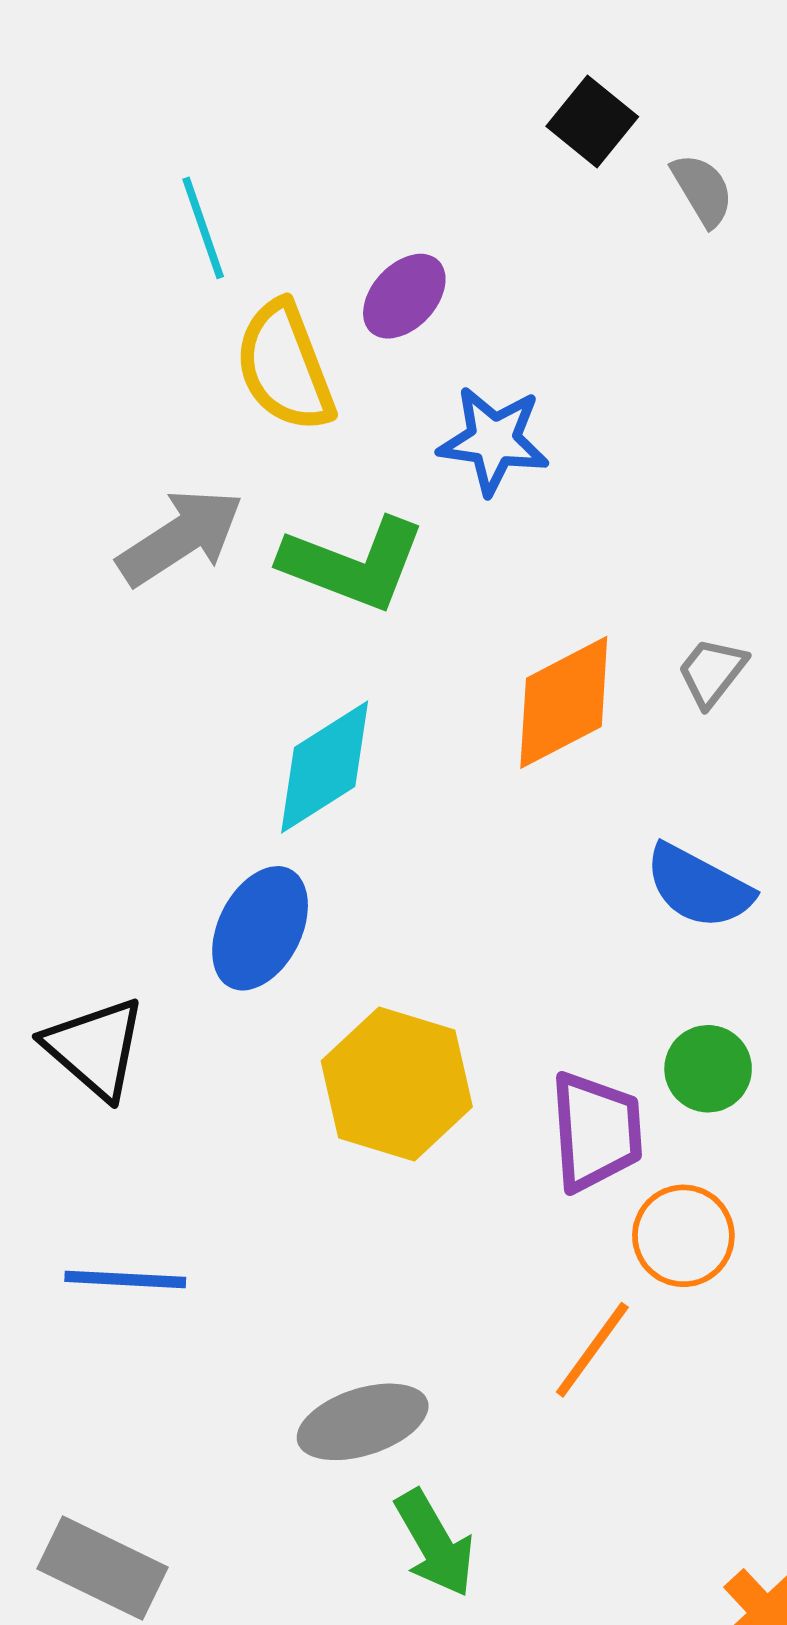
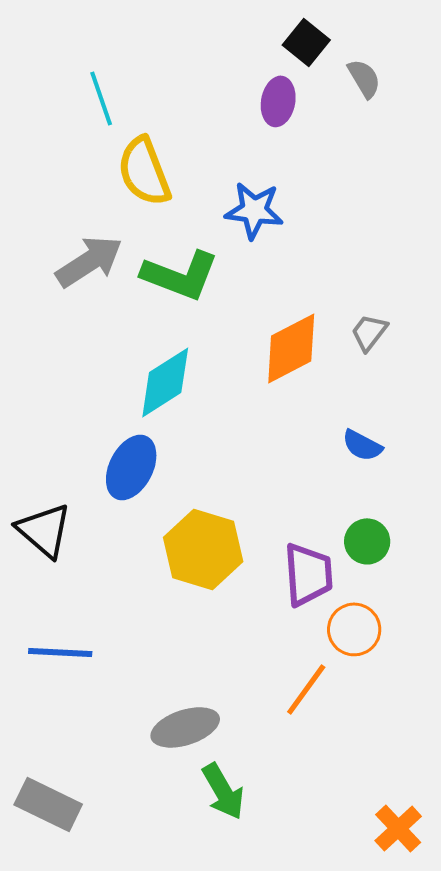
purple ellipse: (404, 296) -> (278, 101), moved, turned -33
blue semicircle: (699, 887) -> (362, 445), size x0.7

